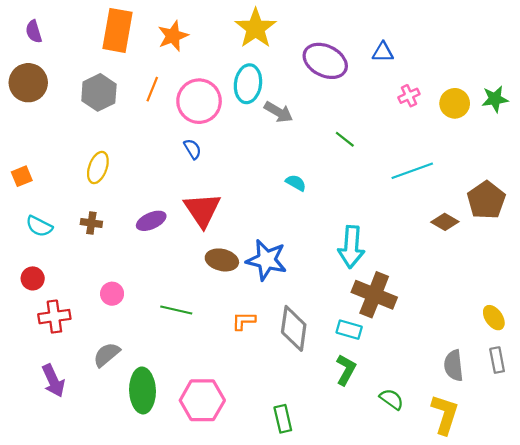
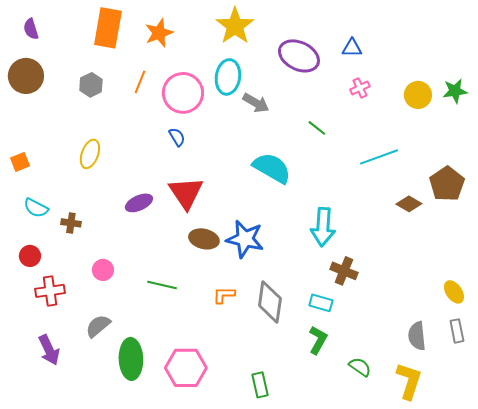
gray hexagon: (99, 92) -> (91, 85), size x0.7
pink cross: (409, 96) -> (360, 88), moved
cyan semicircle: (296, 183) -> (272, 168), size x2.0
brown cross: (91, 223) -> (71, 223), moved
brown cross: (374, 295) -> (344, 271), size x0.7

